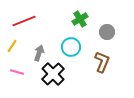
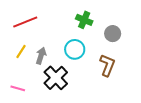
green cross: (80, 19) -> (84, 20), turned -35
yellow line: (12, 46) -> (21, 52), moved
pink line: (17, 72) -> (18, 88), moved

